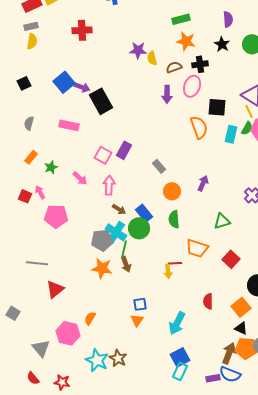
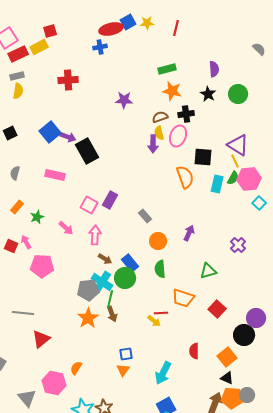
yellow semicircle: (152, 58) -> (159, 133), moved
orange star: (102, 268) -> (88, 318), turned 30
yellow arrow: (168, 271) -> (154, 321), turned -48

